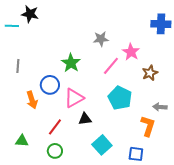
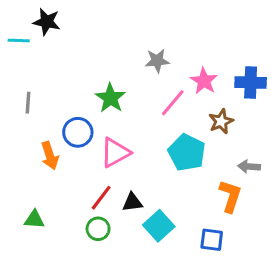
blue cross: (161, 24) -> (251, 82), moved
brown star: (150, 73) -> (221, 121), moved
black triangle: (85, 119) -> (132, 202), moved
red line: (55, 127) -> (101, 198), moved
green circle: (55, 151) -> (98, 229), moved

